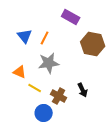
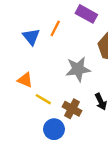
orange line: (45, 38) -> (55, 28), moved
gray star: (49, 63) -> (78, 69), moved

